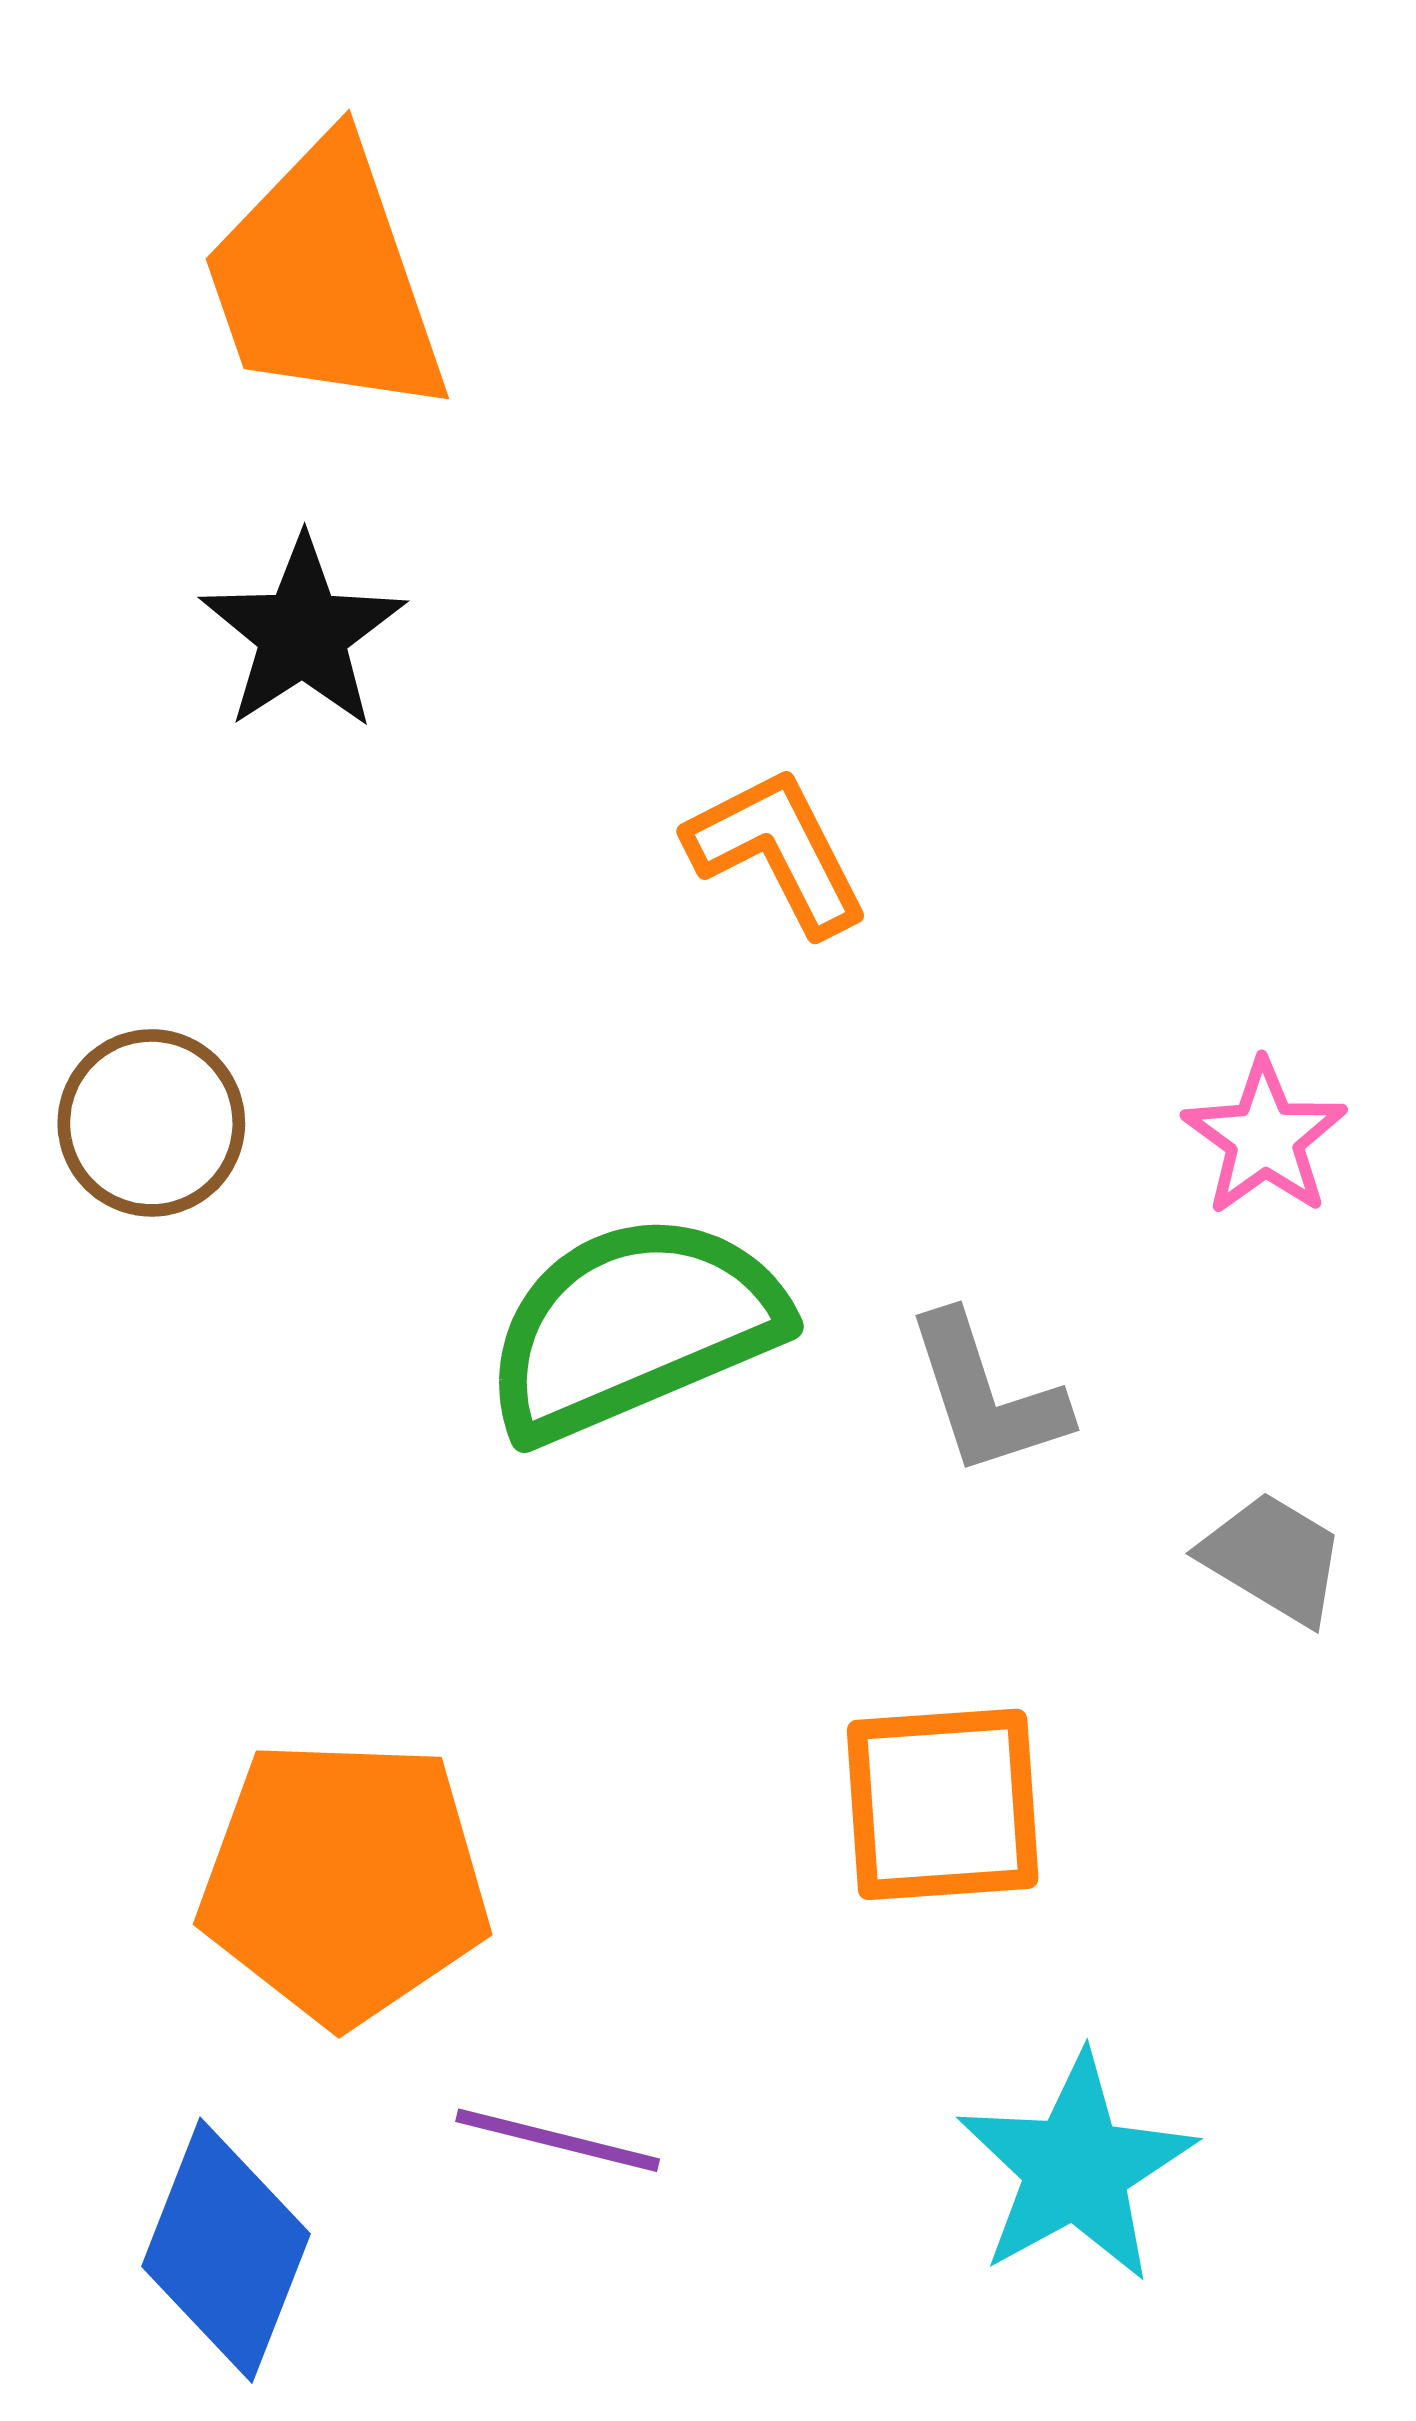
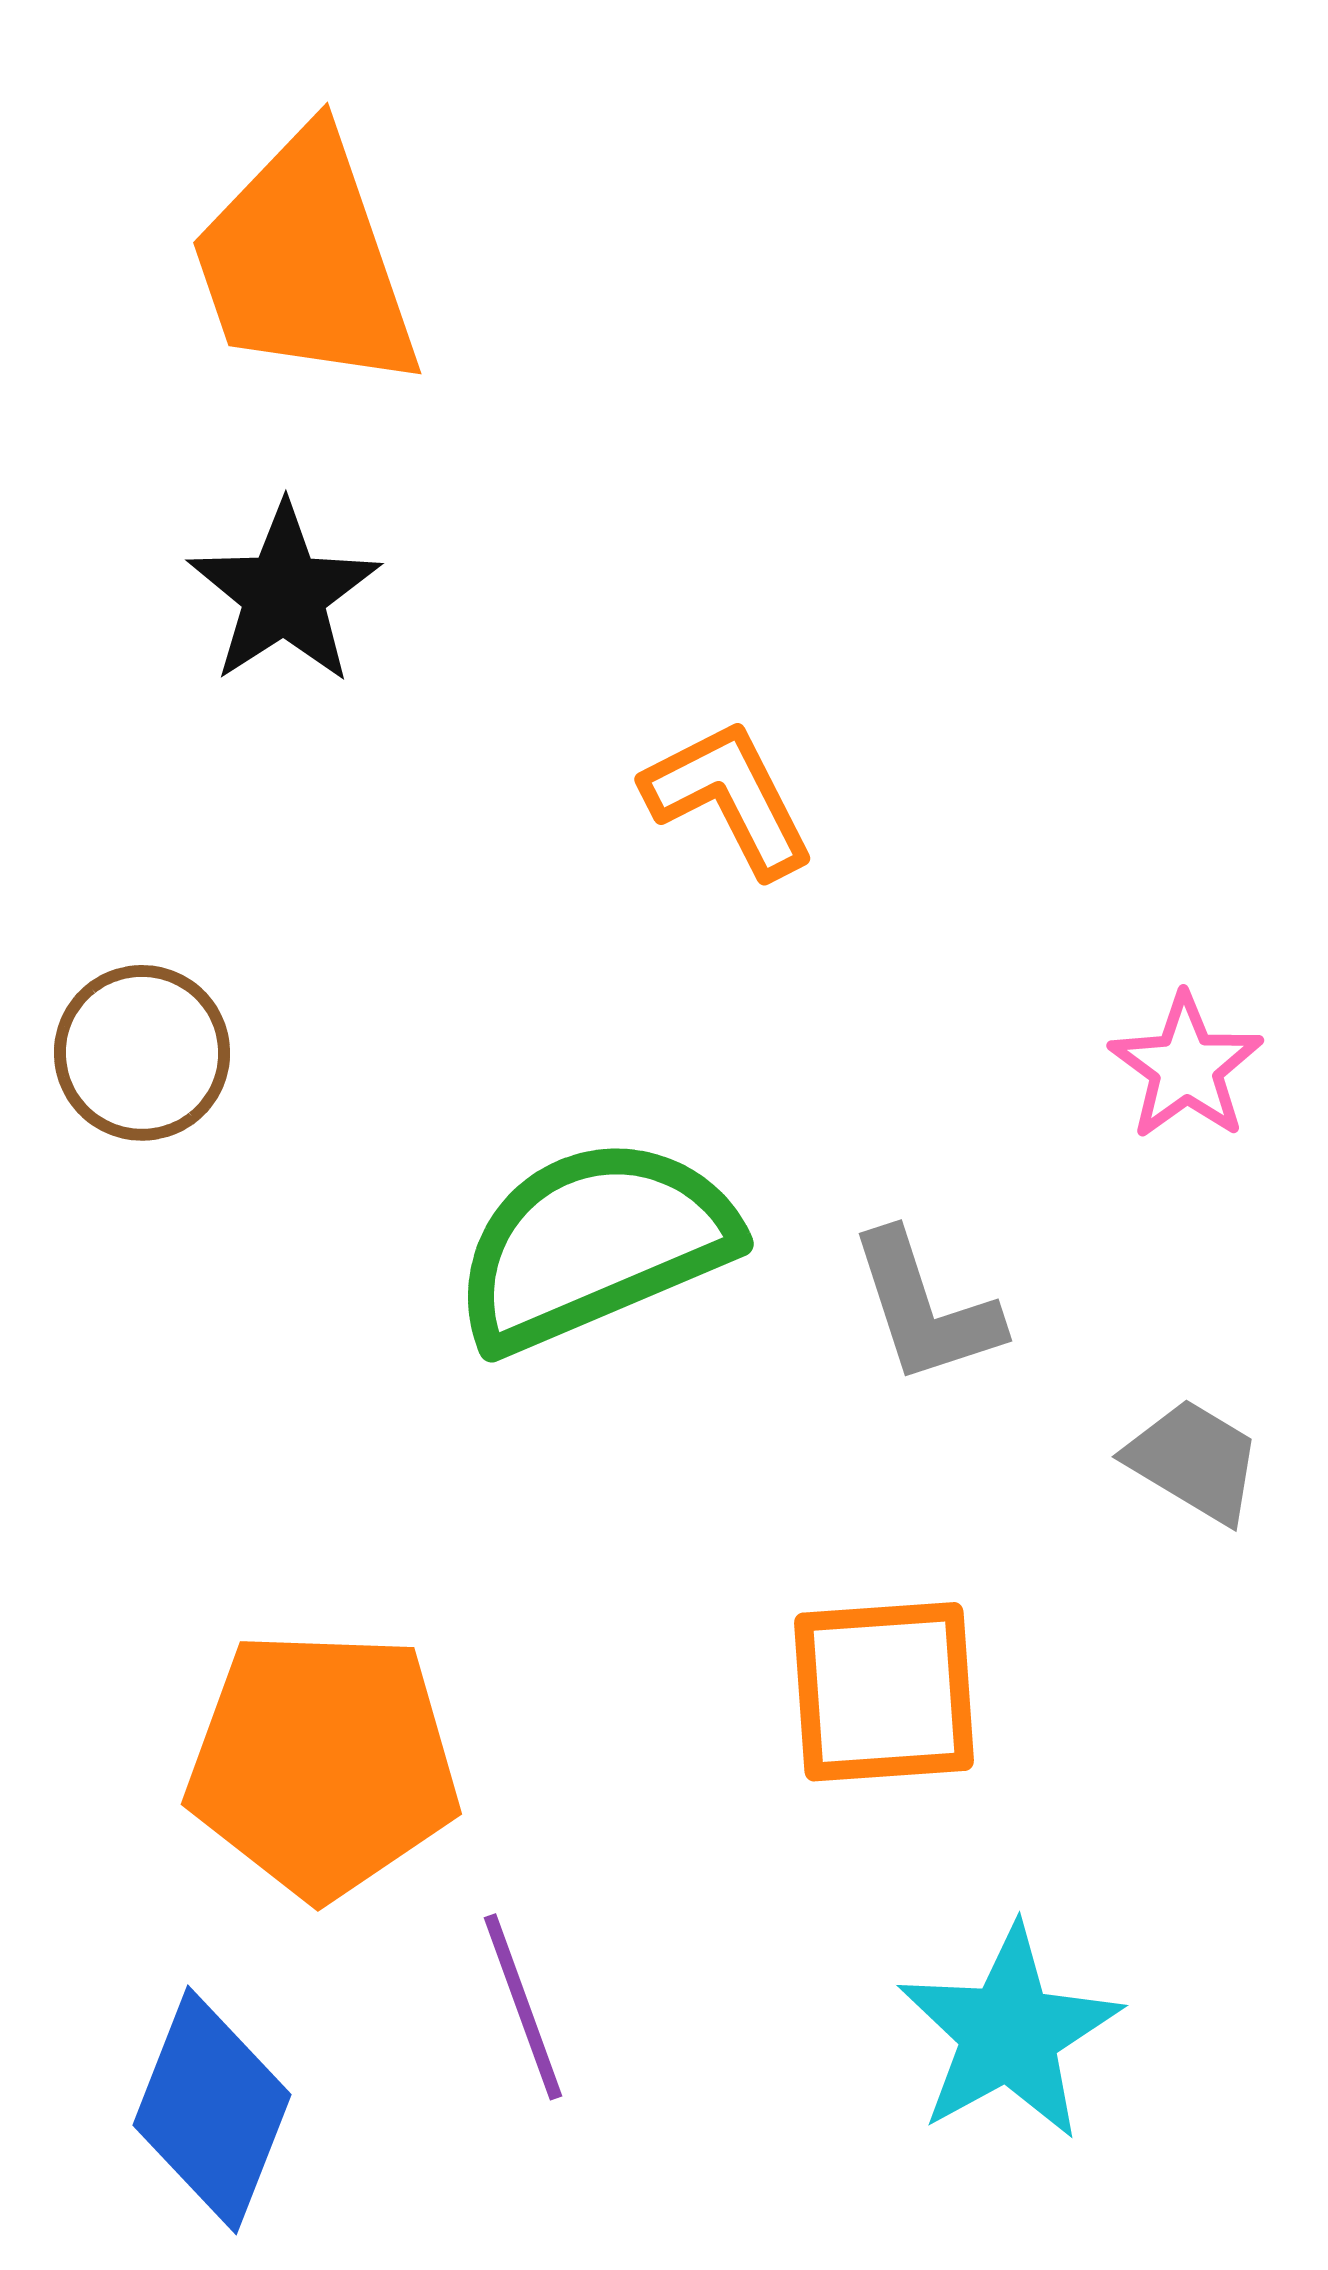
purple line: (558, 2140) -> (523, 2007), turned 56

